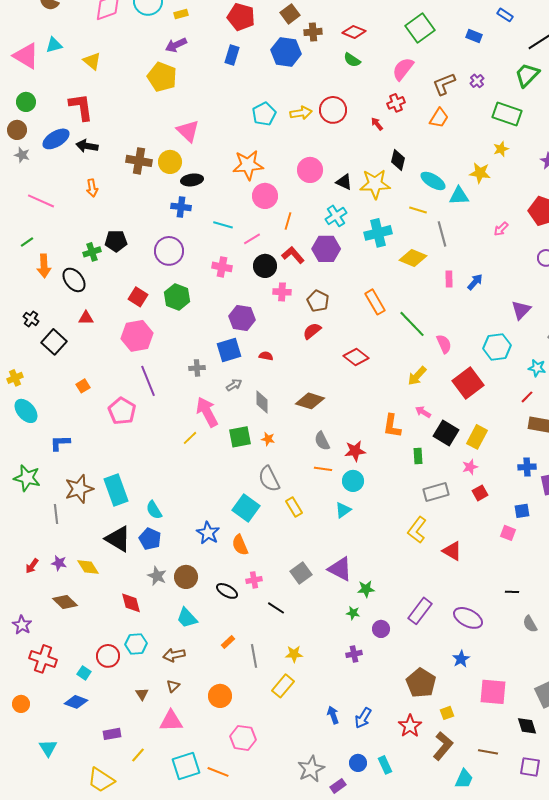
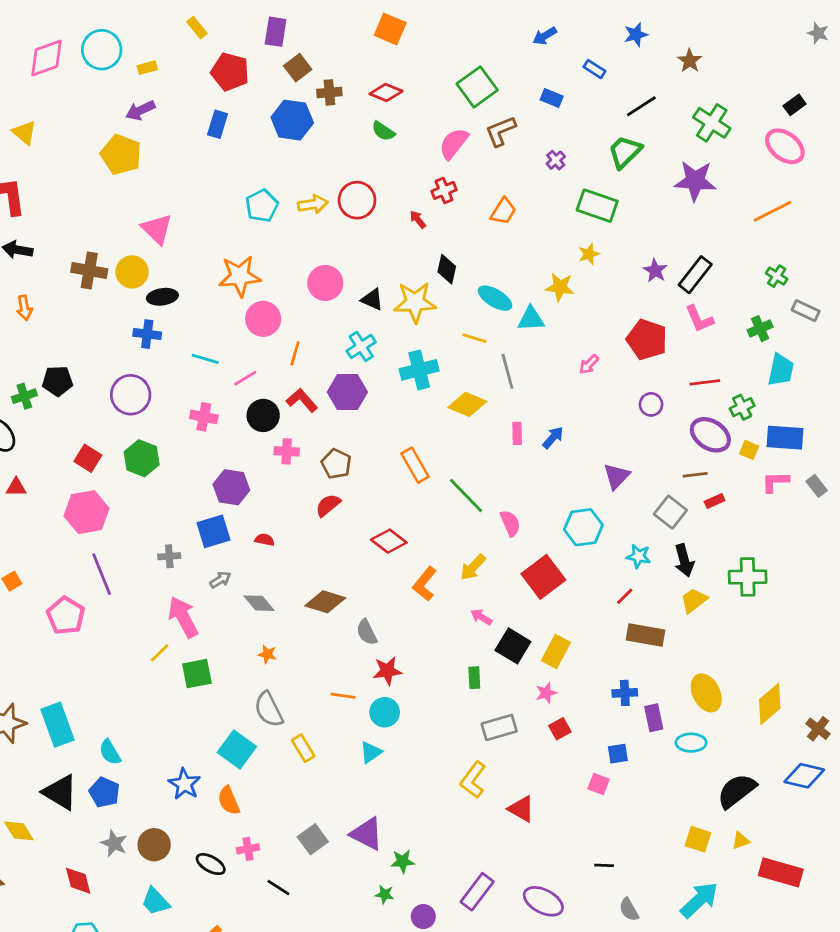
brown L-shape: (444, 84) -> (501, 131), moved
gray diamond: (262, 402) -> (259, 603), turned -40
orange L-shape: (392, 426) -> (425, 584), moved, turned 30
green square: (240, 437) -> (197, 674), moved
gray semicircle: (322, 441) -> (367, 632), moved

